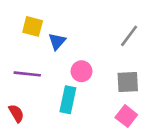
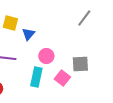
gray line: (129, 36) -> (84, 18), moved
pink square: (126, 116) -> (62, 78), moved

